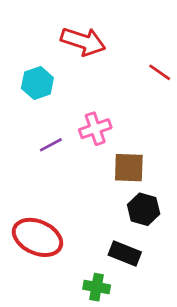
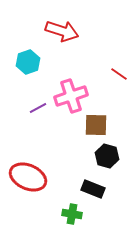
red line: (160, 72) -> (119, 74), moved
pink cross: (95, 129) -> (71, 96), size x1.4

